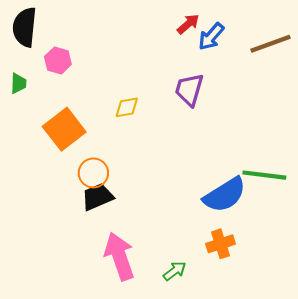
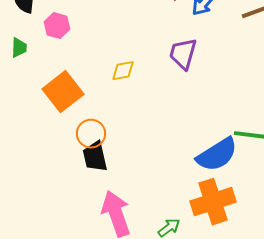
black trapezoid: (98, 197) -> (95, 157), turned -80
orange cross: (221, 244) -> (213, 202), size x1.6

